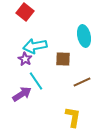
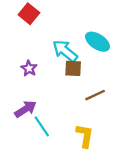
cyan ellipse: (84, 36) -> (97, 42), turned -45
cyan arrow: (35, 46) -> (65, 51), moved, turned 50
cyan line: (36, 81) -> (42, 126), moved

